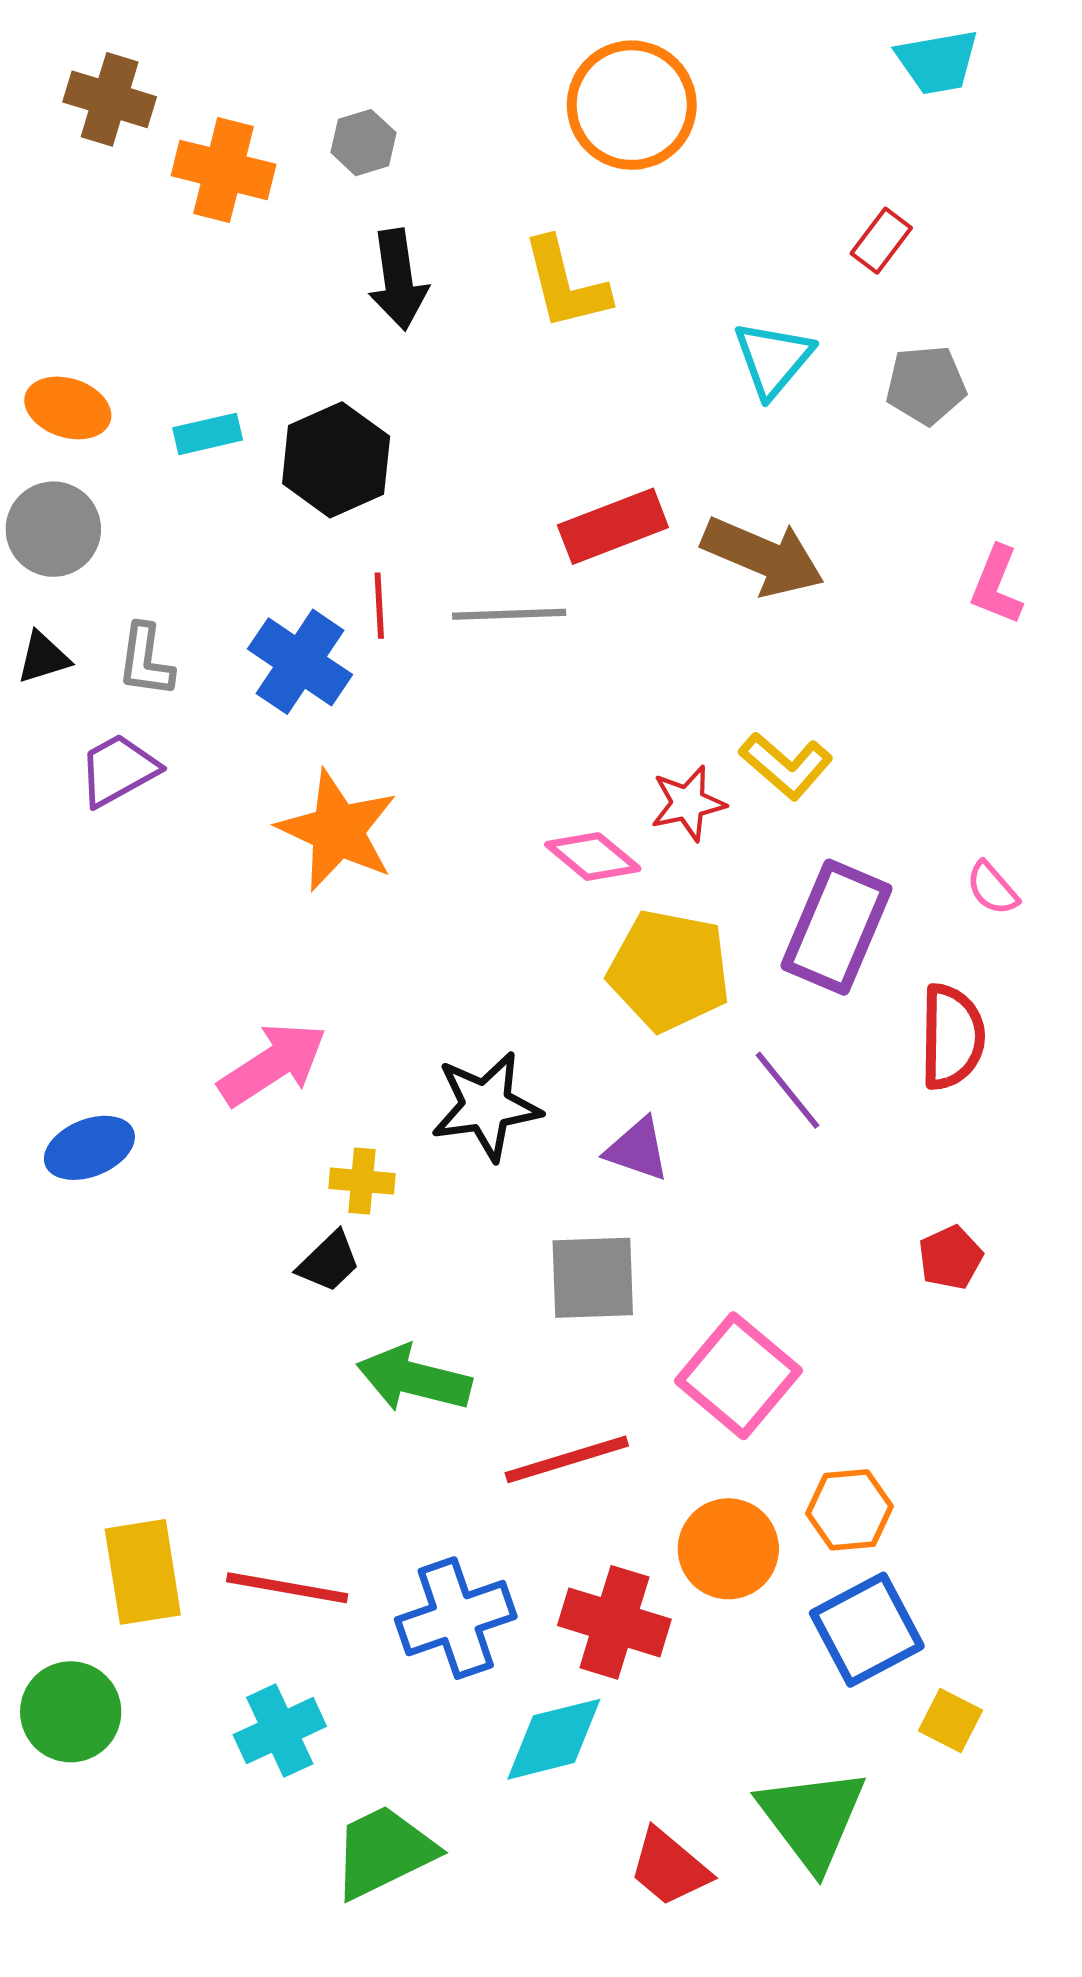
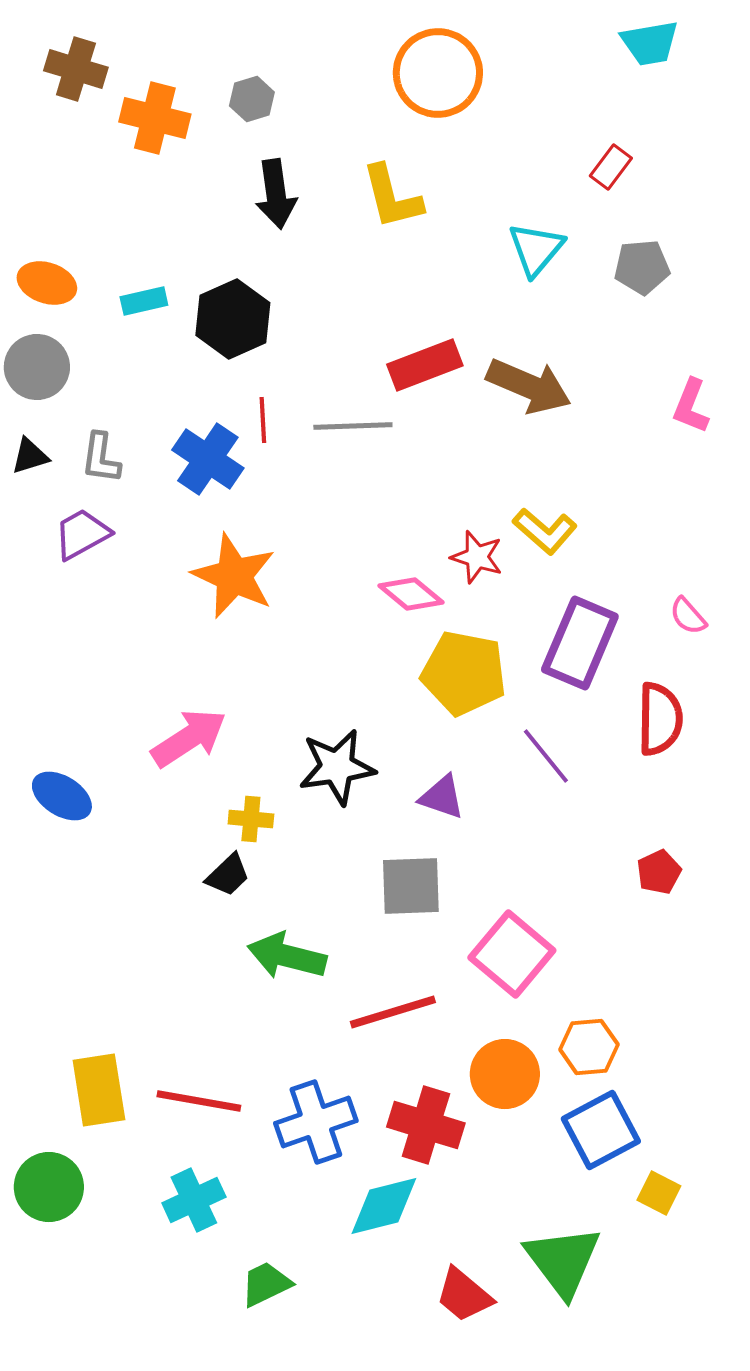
red star: (688, 803) -> (477, 557), turned 30
blue ellipse: (89, 1148) -> (62, 796), turned 54
green trapezoid: (384, 1852) -> (266, 1284), size x0.7

